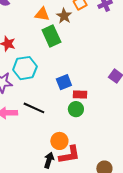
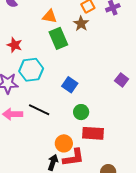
brown star: (64, 16) -> (81, 24), moved
blue square: (64, 82) -> (70, 85), turned -35
red rectangle: (80, 94) -> (93, 133), moved, size x1.5

